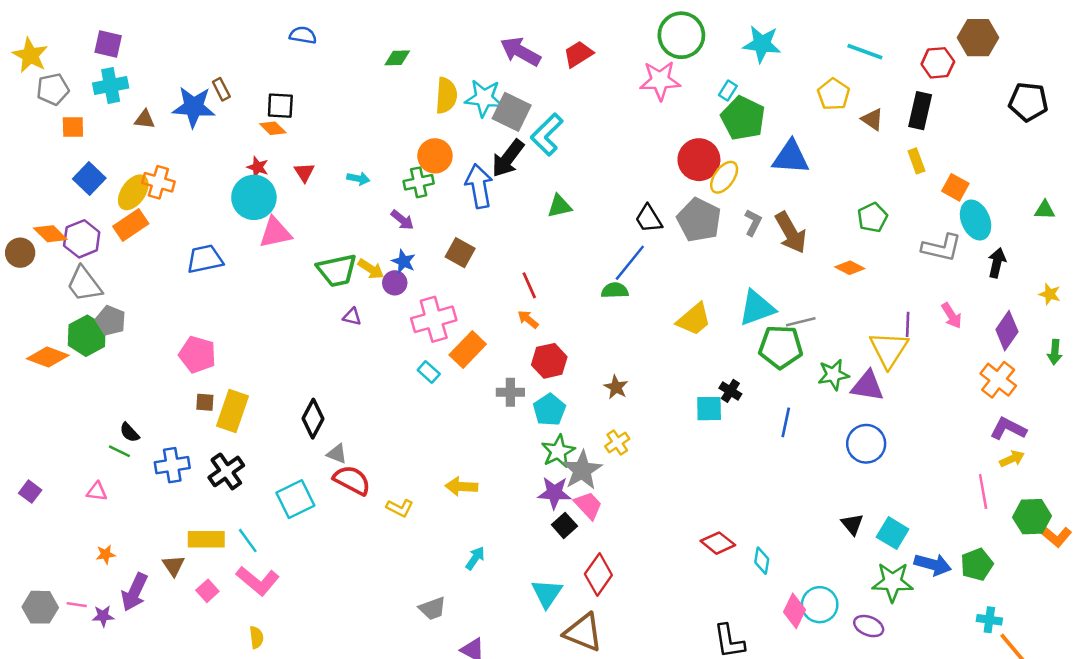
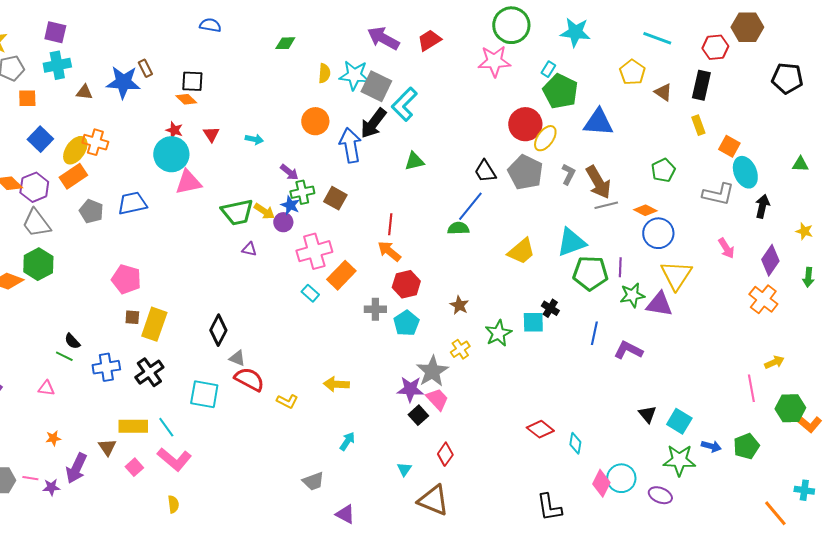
yellow semicircle: (446, 96) -> (324, 73), size x0.7
green cross: (419, 182) -> (302, 192), moved
red line: (529, 285) -> (390, 224), turned 30
orange arrow: (528, 319) -> (389, 251), size x1.4
gray pentagon: (111, 321) -> (91, 211), moved
gray line: (801, 322) -> (606, 205), moved
purple line: (908, 324) -> (620, 267), moved
purple L-shape: (1008, 429) -> (628, 350), moved
blue circle: (866, 444) -> (658, 233), moved
green star: (558, 451) -> (498, 333), moved
cyan square: (295, 499) -> (204, 394), turned 36
blue arrow: (933, 564) -> (711, 446), size x0.7
red diamond: (598, 574) -> (445, 454), size x0.7
cyan triangle: (547, 593) -> (404, 469), size x0.6
cyan cross: (989, 620) -> (804, 490), moved

